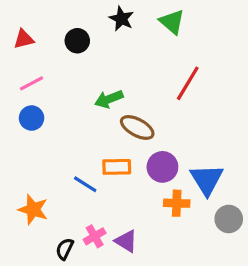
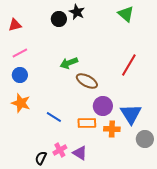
green triangle: (172, 22) -> (126, 14), moved
black circle: (77, 41) -> (59, 19), moved
red line: (188, 83) -> (129, 65), moved
orange rectangle: (117, 167) -> (87, 123), moved
orange star: (33, 209) -> (21, 103), moved

